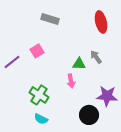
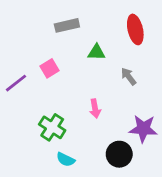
gray rectangle: (50, 19) -> (67, 25), turned -30
green triangle: (79, 64) -> (96, 52), moved
cyan semicircle: (41, 119) -> (66, 160), moved

